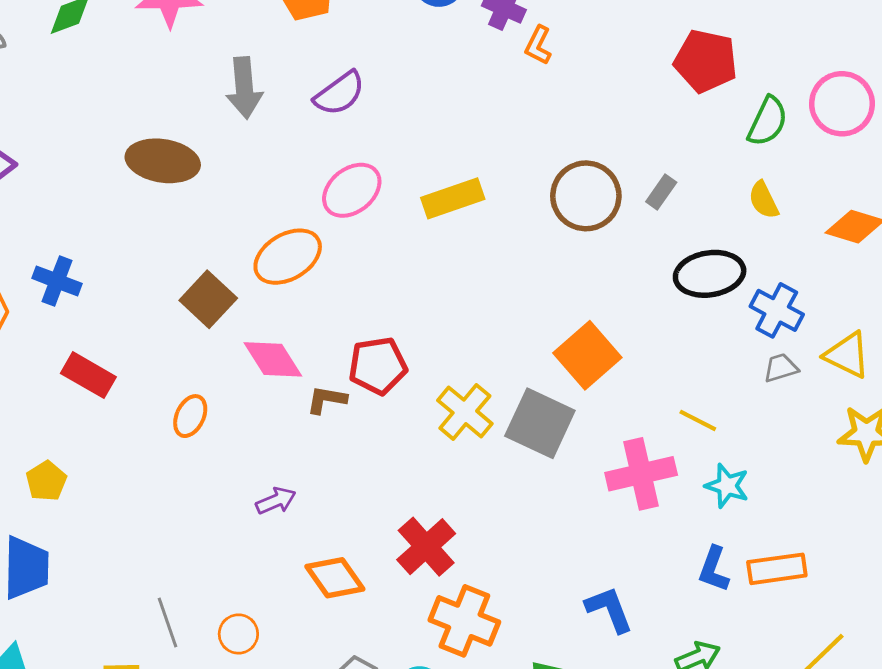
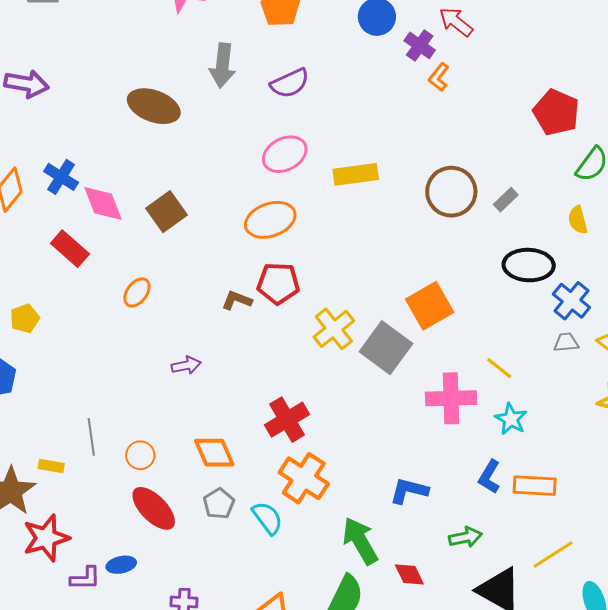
orange ellipse: (288, 257) -> (270, 220), moved
pink diamond: (273, 359) -> (103, 203), moved
orange diamond: (335, 578) -> (214, 453), moved
blue L-shape: (609, 609) -> (409, 491), turned -66

